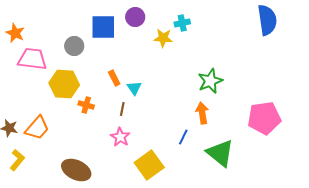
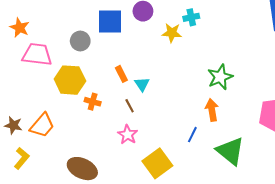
brown line: (122, 109) -> (130, 106), turned -40

